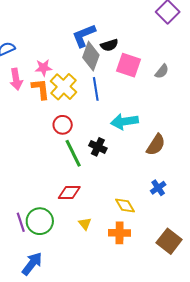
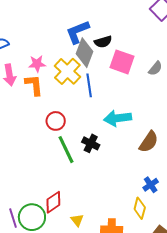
yellow cross: (64, 87) -> (67, 71), moved
red diamond: (69, 193) -> (53, 202), moved, turned -35
yellow diamond: (125, 206) -> (140, 208), moved, turned 45

